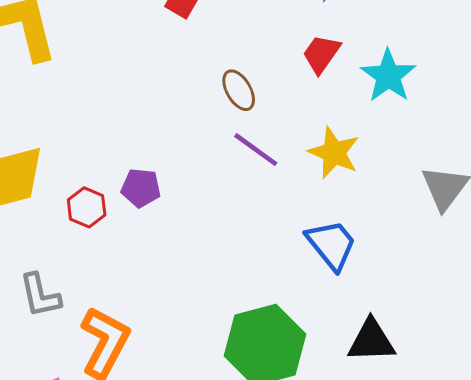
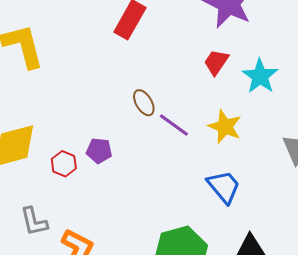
brown ellipse: (239, 90) -> (144, 103), moved

